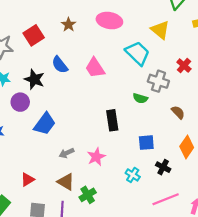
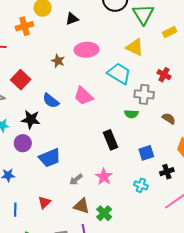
brown star: (69, 25) -> (58, 61), moved
blue trapezoid: (45, 124) -> (50, 158), turned 45
black cross: (163, 167) -> (167, 172), turned -32
red triangle: (27, 180) -> (44, 202), moved

